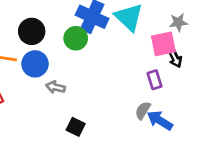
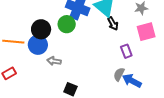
black circle: (32, 31) -> (41, 29), moved
pink square: (163, 44) -> (146, 32), moved
black arrow: (175, 58) -> (113, 24), moved

